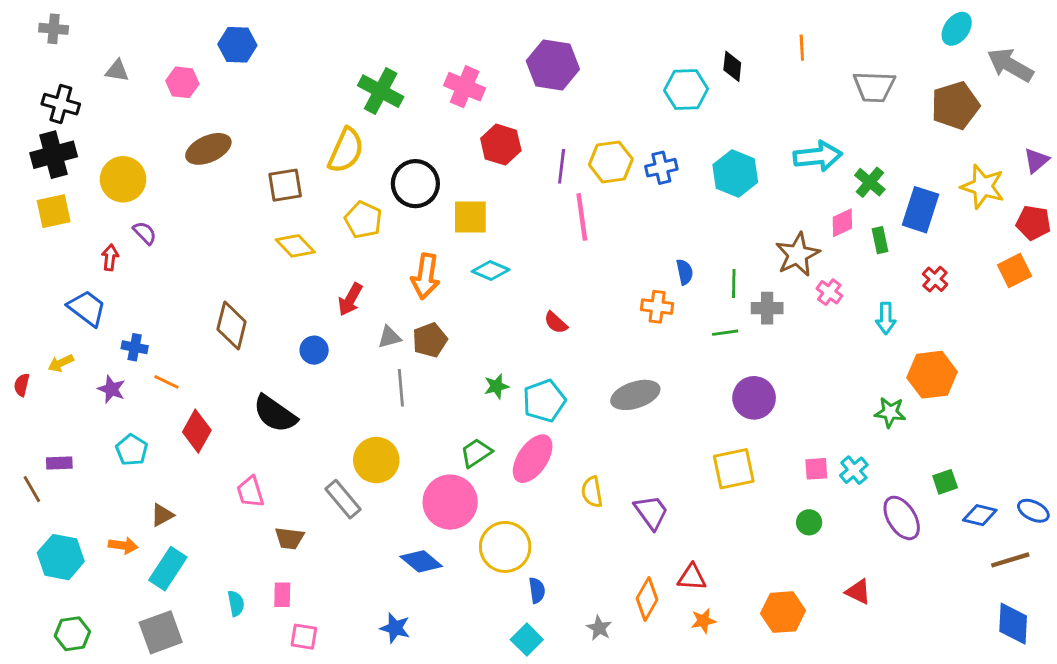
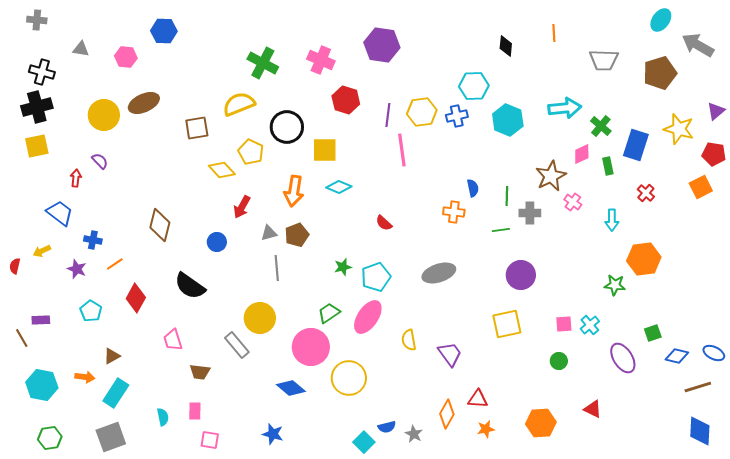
cyan hexagon: (686, 90) -> (474, 86), moved
yellow semicircle: (346, 150) -> (239, 104), turned -136
yellow circle: (123, 179) -> (104, 115), moved
yellow diamond: (295, 246) -> (222, 170), moved
orange line: (166, 382) -> (115, 264), turned -60
blue semicircle: (537, 590) -> (387, 427), moved, turned 84

